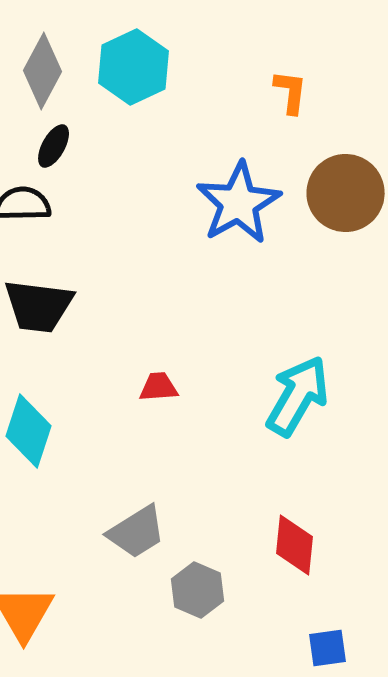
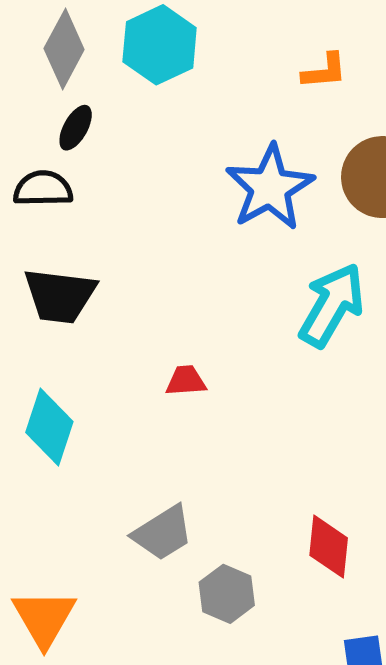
orange L-shape: (291, 92) -> (324, 71), turned 78
cyan arrow: (298, 396) -> (332, 305), moved

